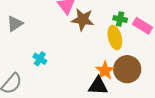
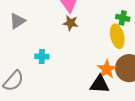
brown star: (83, 20) -> (71, 23), moved, size x0.7
cyan cross: (40, 59) -> (42, 56), turned -32

